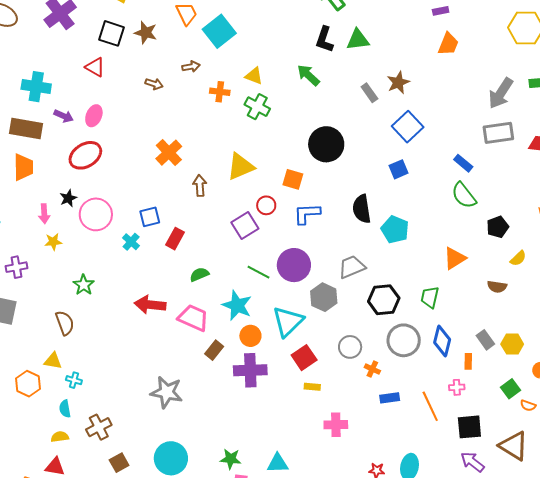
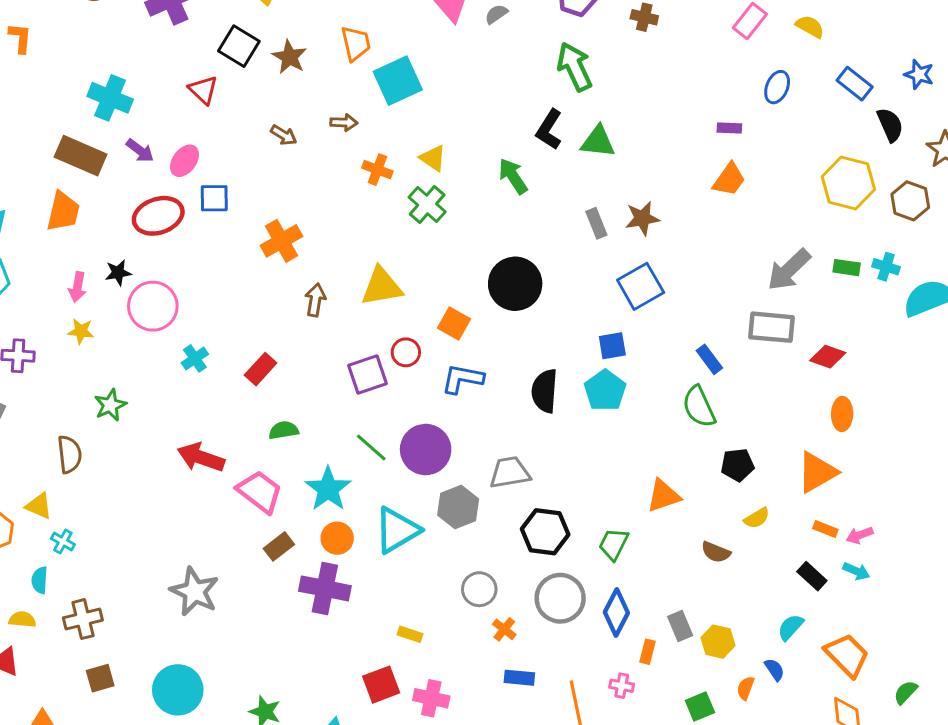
blue square: (150, 217) -> (214, 198), moved
cyan pentagon: (395, 229) -> (605, 390), moved
red square: (304, 358) -> (381, 685), moved

